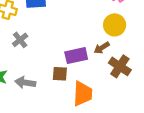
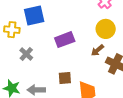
purple rectangle: (76, 56) -> (65, 40), moved

